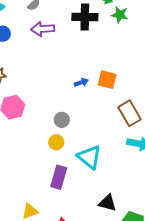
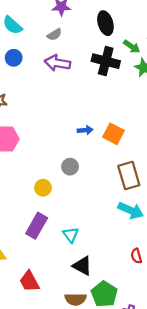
gray circle: (62, 120) -> (70, 167), moved
cyan triangle: (89, 157) -> (71, 235), moved, size x0.6

